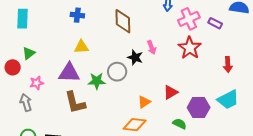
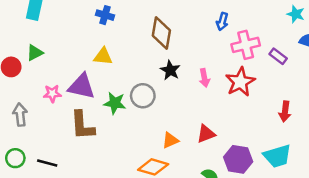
pink arrow: (152, 47) -> (204, 78), moved
black star: (135, 57) -> (170, 70), moved
pink star: (37, 83) -> (52, 94), moved

